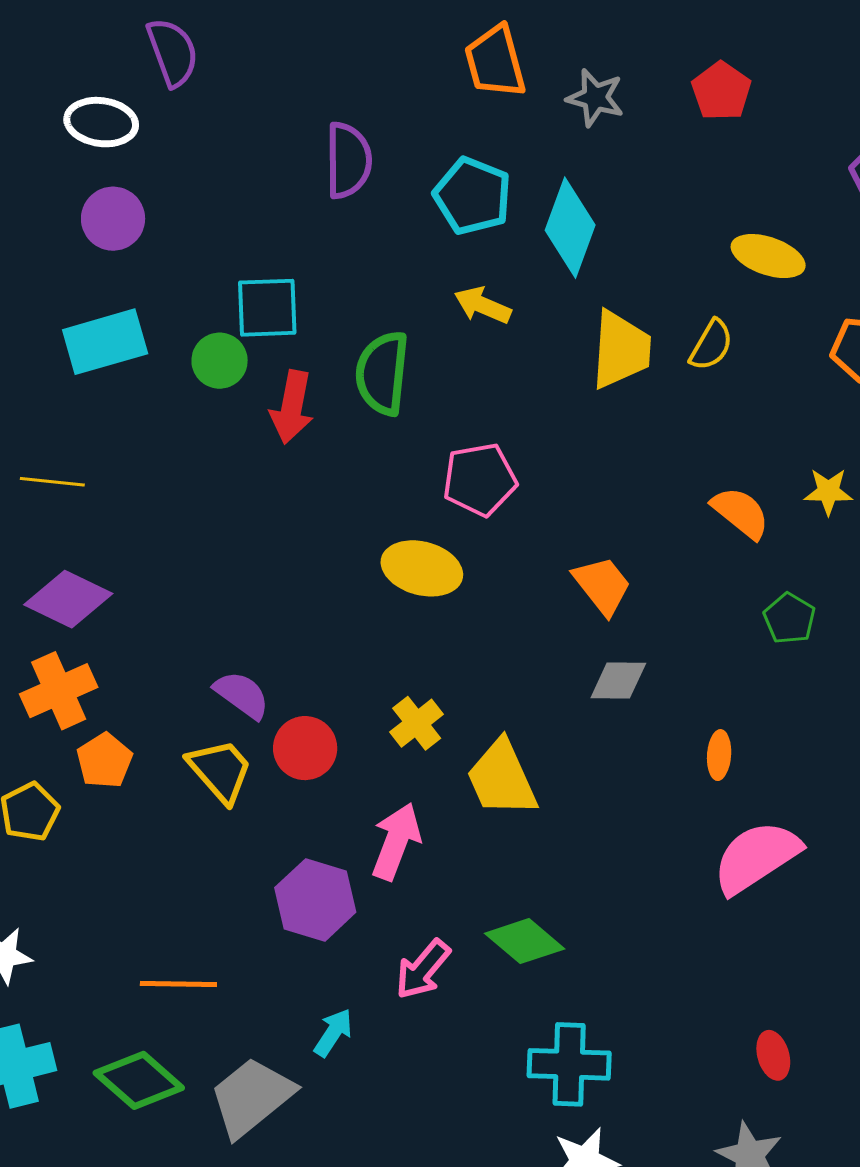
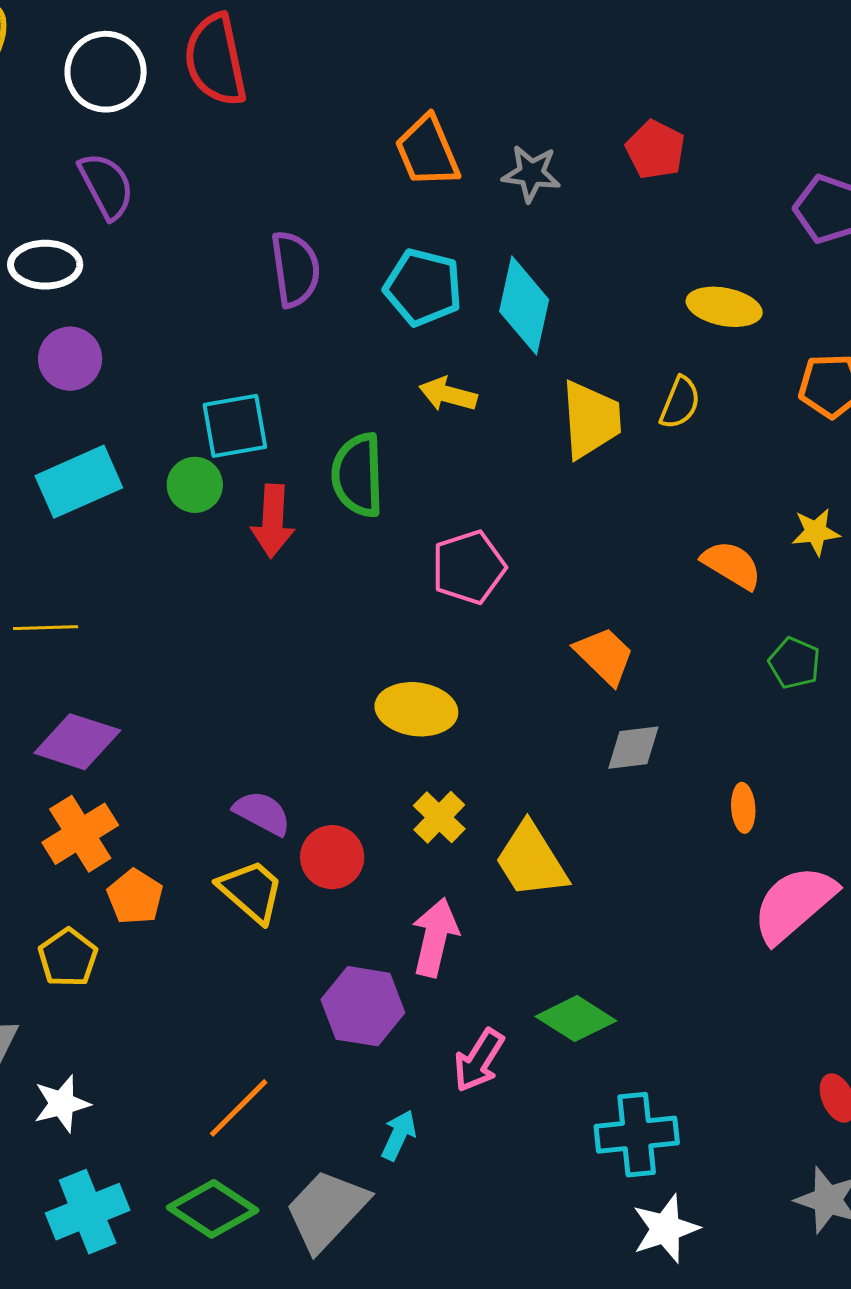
yellow ellipse: (422, 568) -> (416, 709), moved
orange line: (178, 984) -> (239, 1108), turned -38

